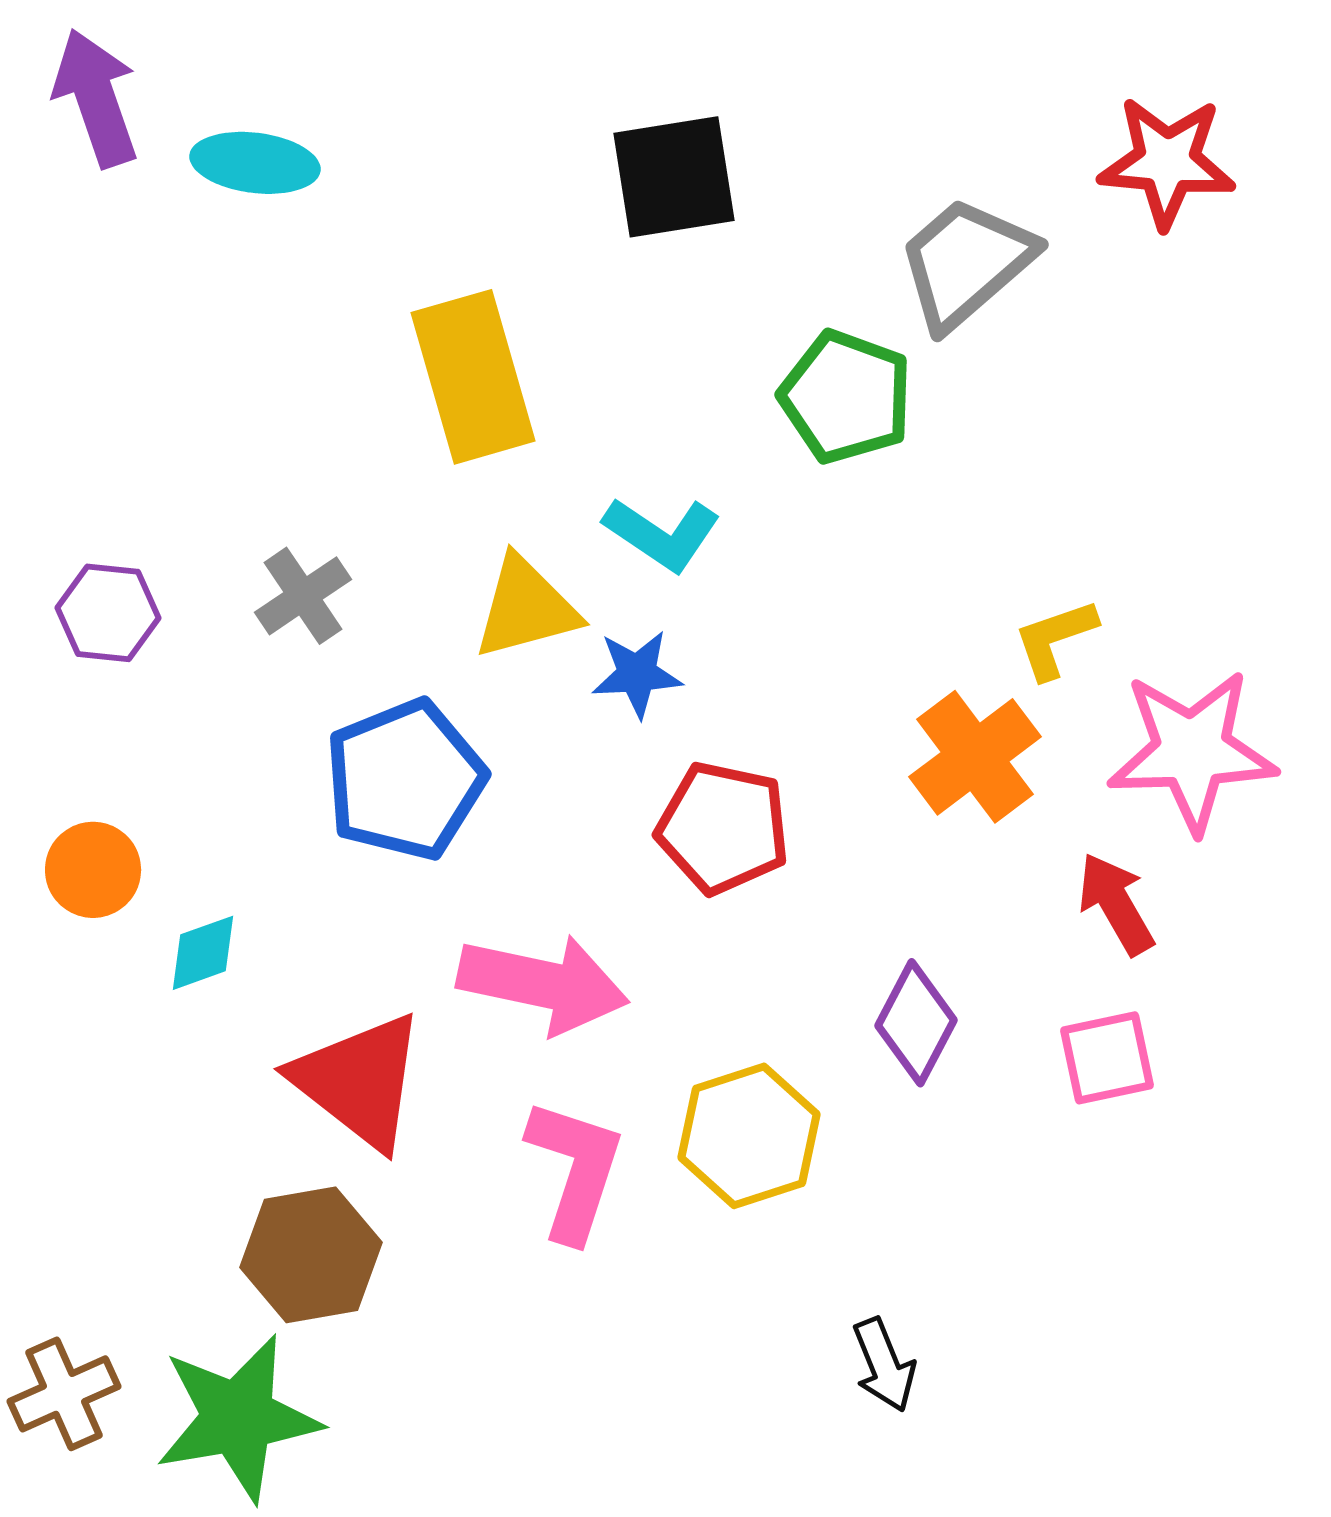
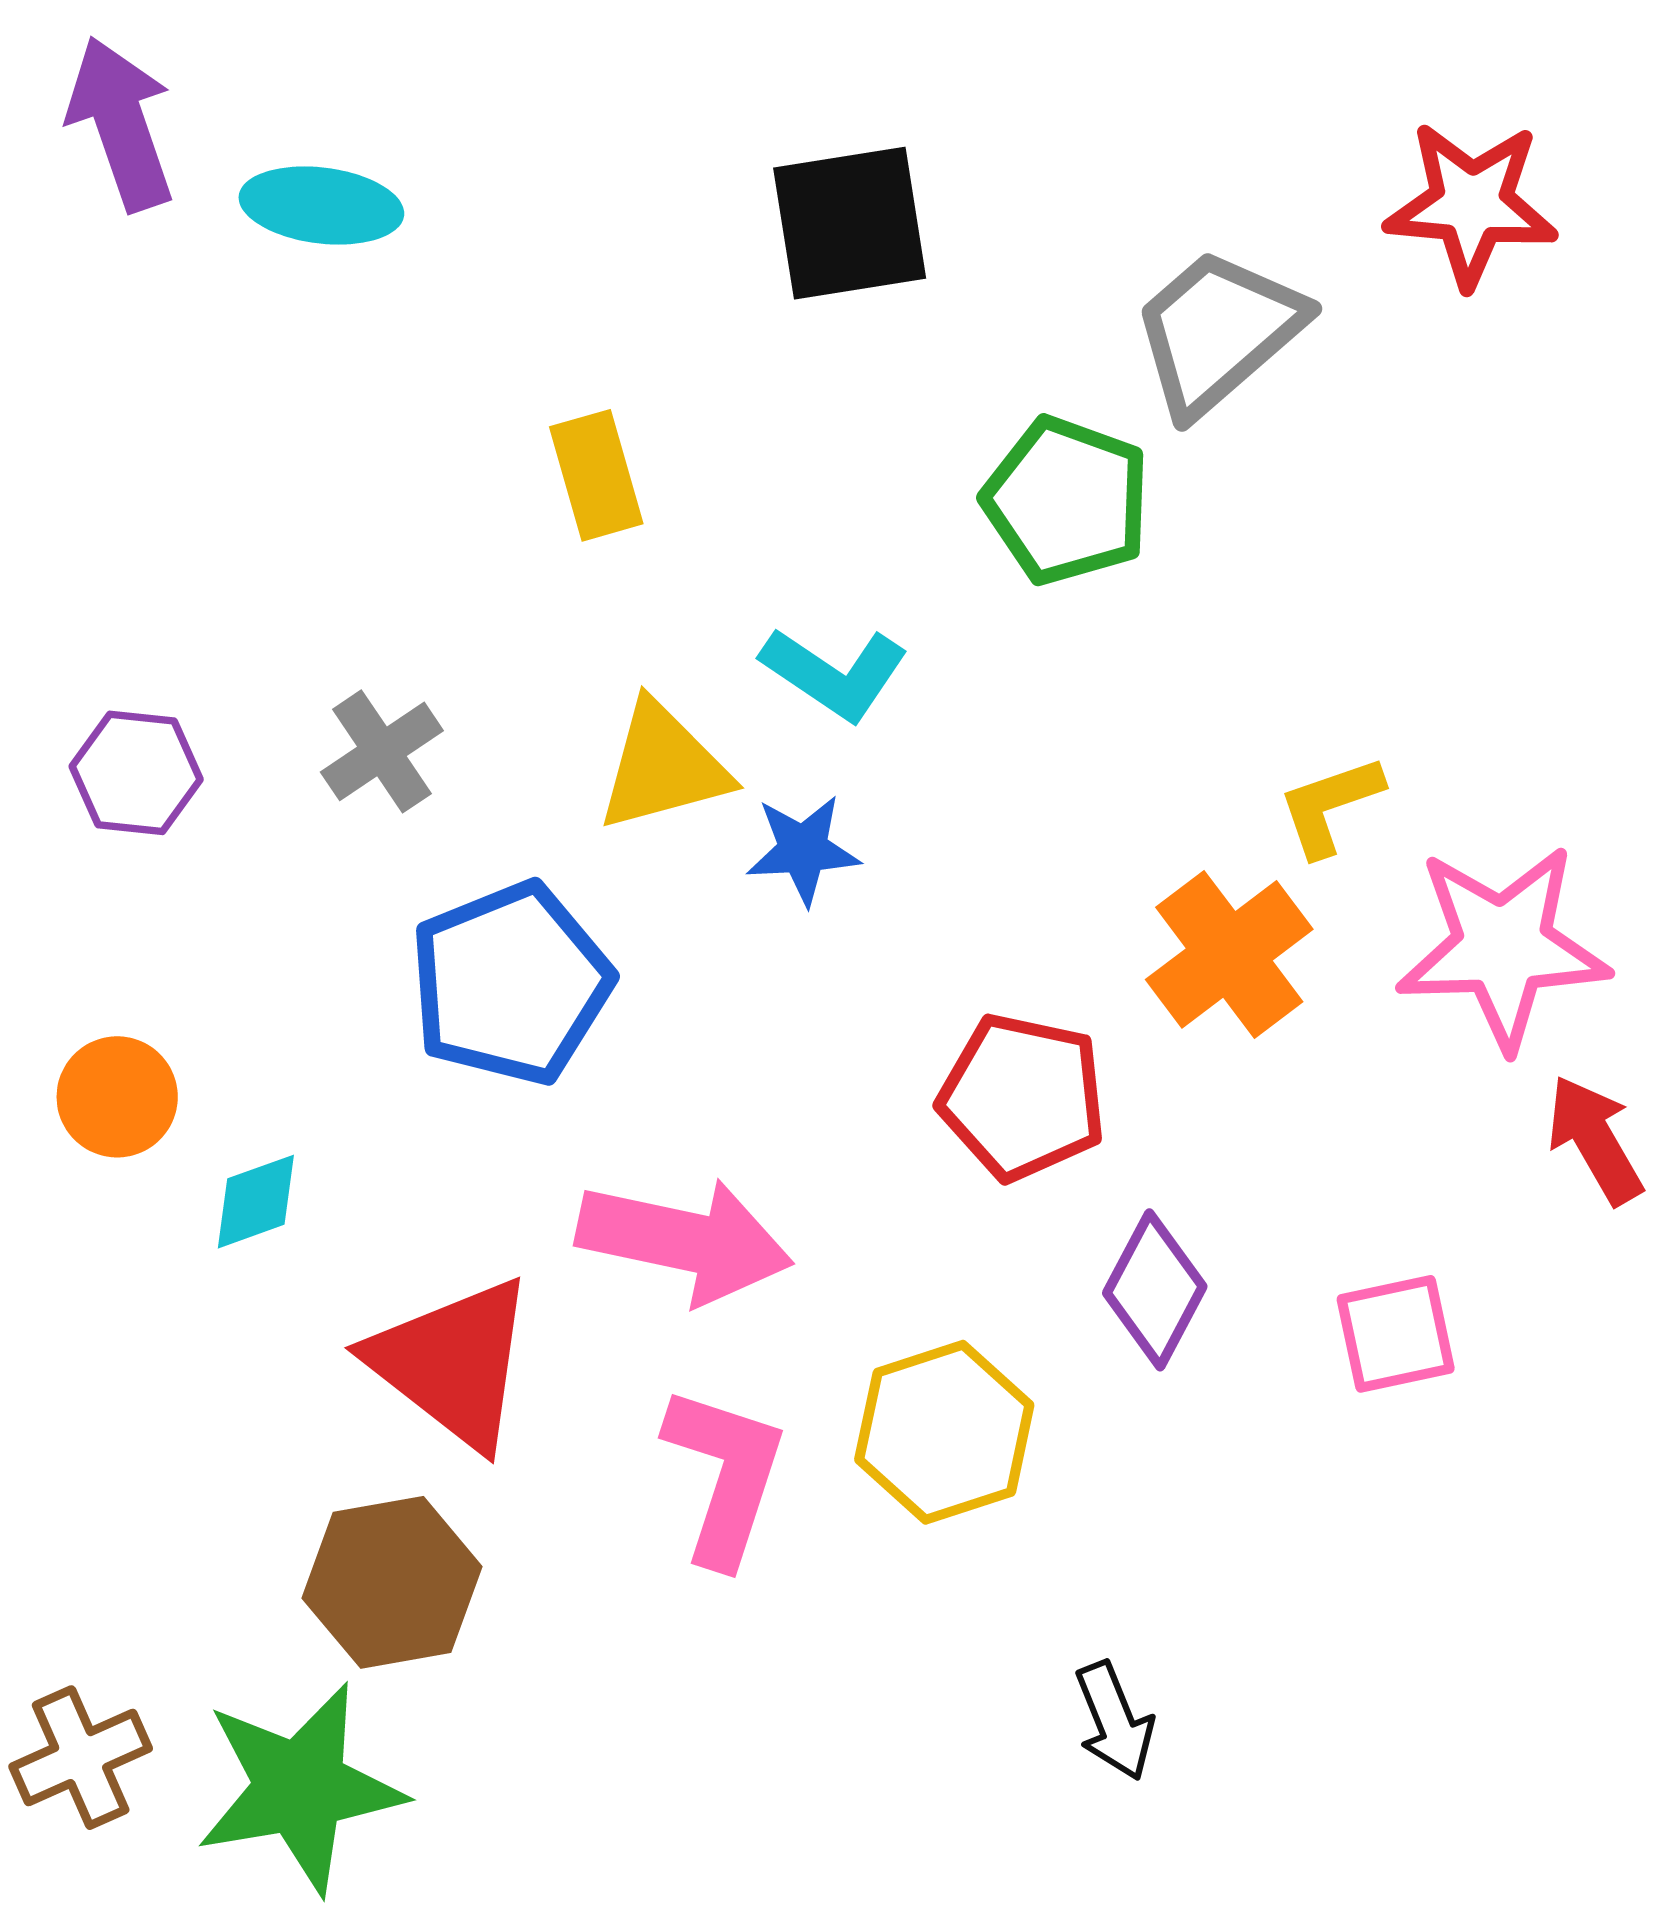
yellow rectangle: (473, 377) -> (596, 475), size x0.6
red pentagon: (723, 828) -> (1022, 1097), moved
red arrow: (1116, 904) -> (1595, 1140), moved

